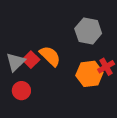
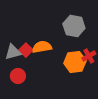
orange semicircle: (50, 56) -> (42, 47), turned -54
gray triangle: (15, 62) -> (13, 52), turned 30

